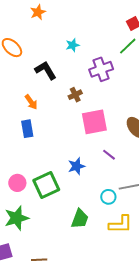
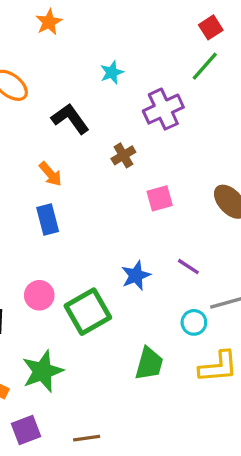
pink square: (94, 122) -> (160, 198), size x0.6
purple line: (109, 155) -> (188, 267), moved
pink circle: (17, 183) -> (39, 295), moved

